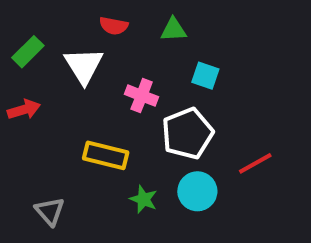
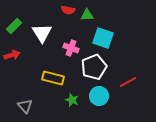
red semicircle: (114, 26) -> (68, 10), moved
cyan square: (205, 76) -> (103, 38), size x1.5

